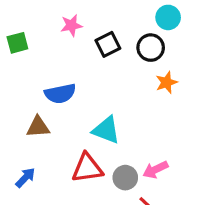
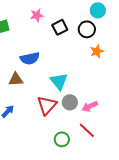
cyan triangle: (106, 130) -> (59, 81), turned 30
red triangle: (87, 168) -> (47, 105), turned -40
gray circle: (125, 178) -> (70, 102), moved

